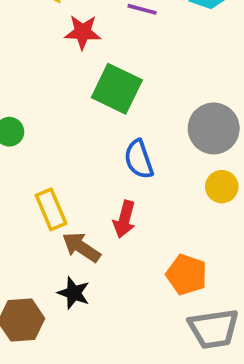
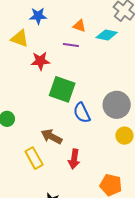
blue semicircle: (139, 159) -> (82, 113), moved
brown arrow: (81, 247) -> (51, 137), moved

